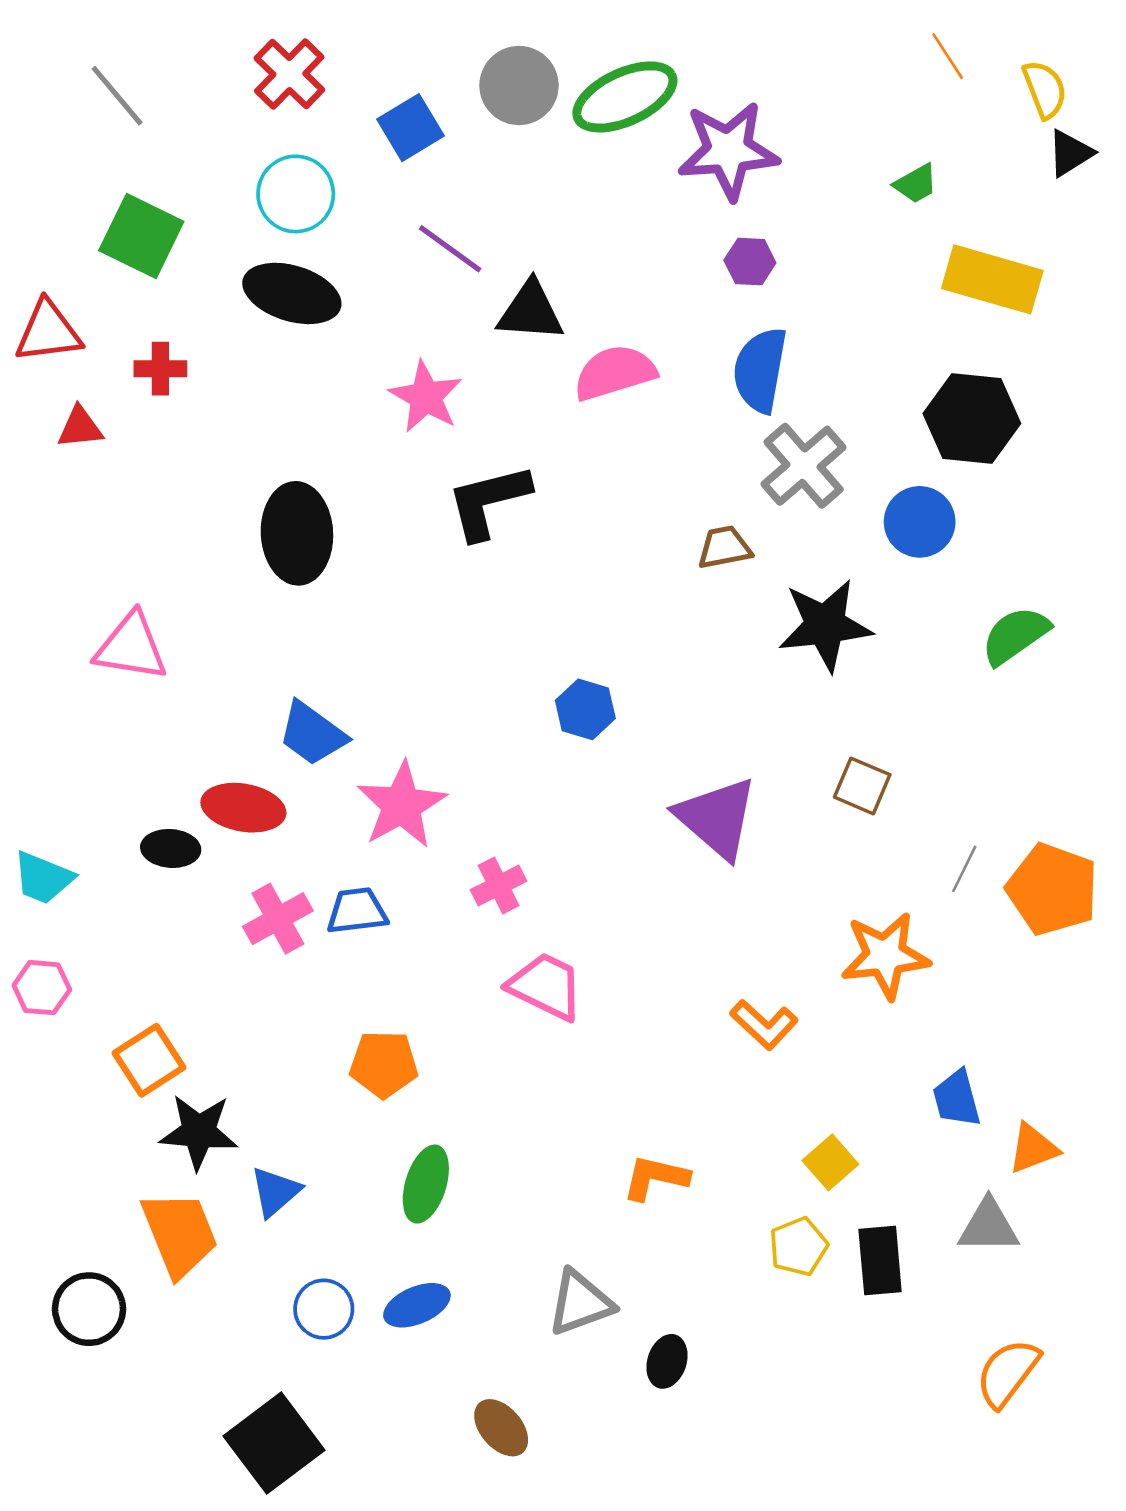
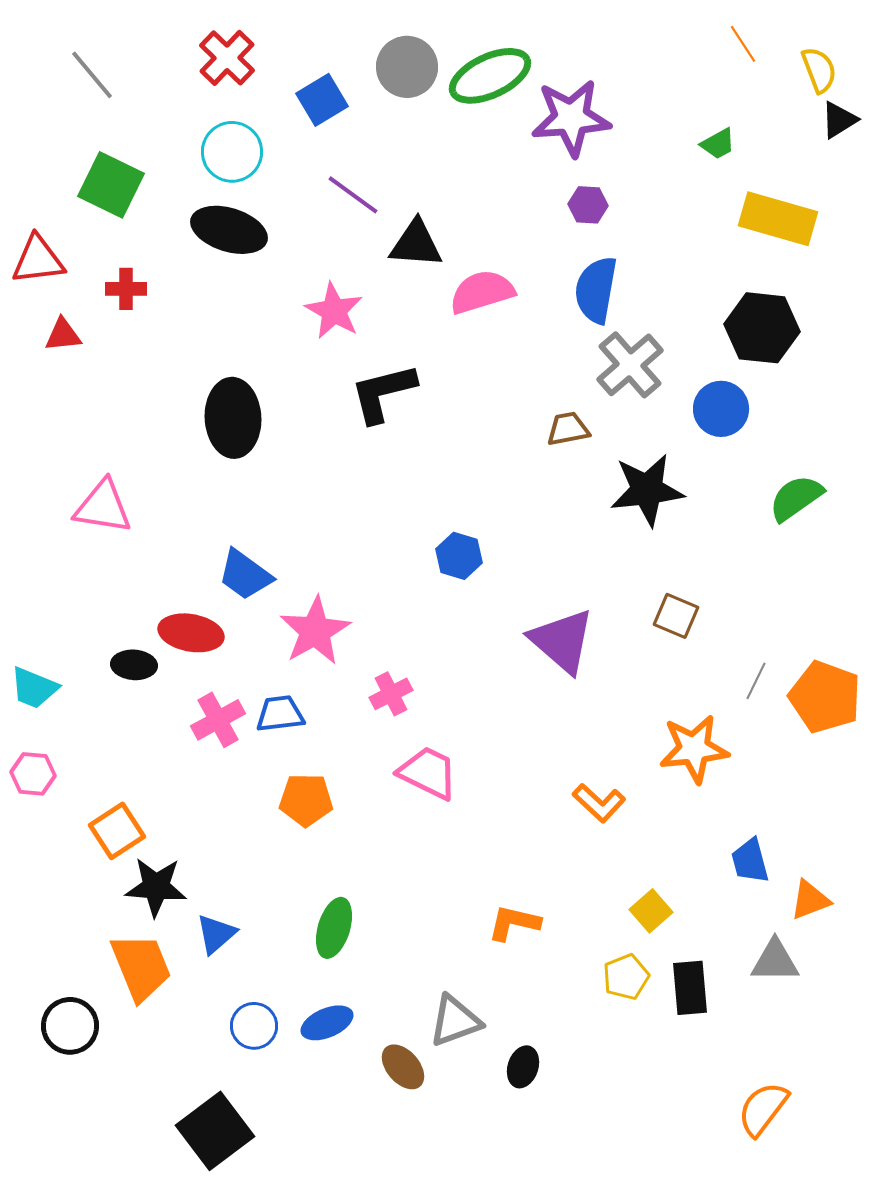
orange pentagon: (384, 1064) -> (306, 800), moved
orange semicircle: (1008, 1373) -> (763, 1109), moved
brown ellipse: (501, 1428) -> (403, 1067), moved

